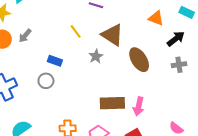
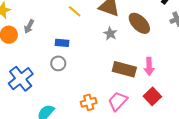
gray star: (96, 56) -> (110, 34), moved
brown rectangle: (112, 103) -> (124, 69), turned 30

